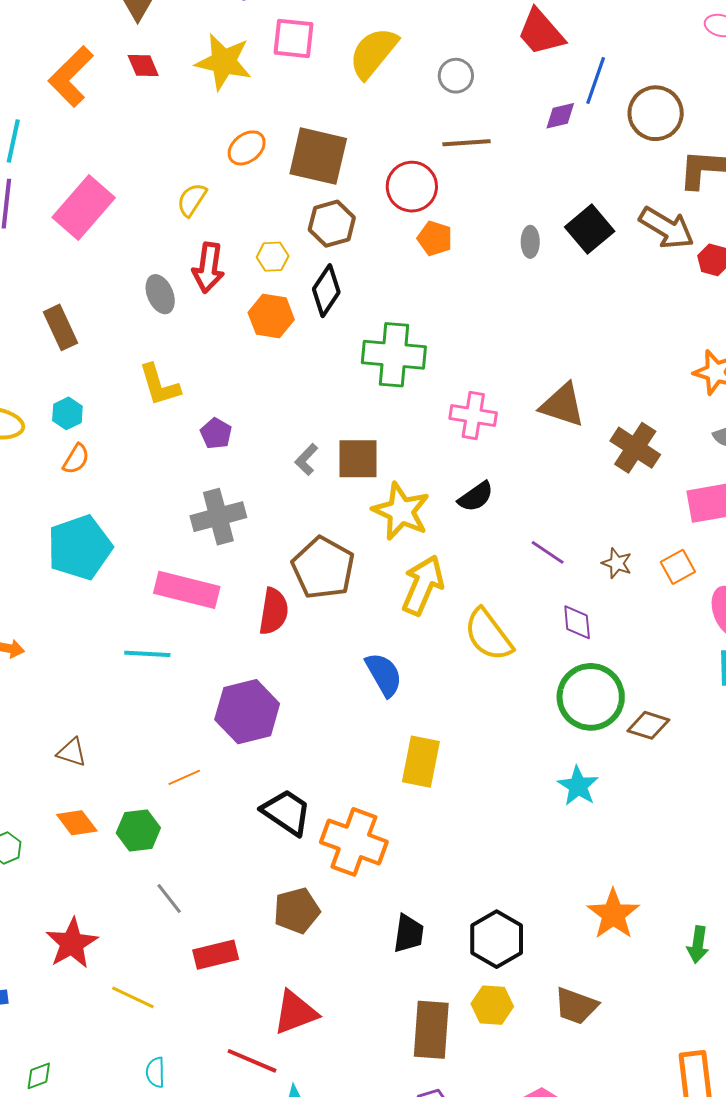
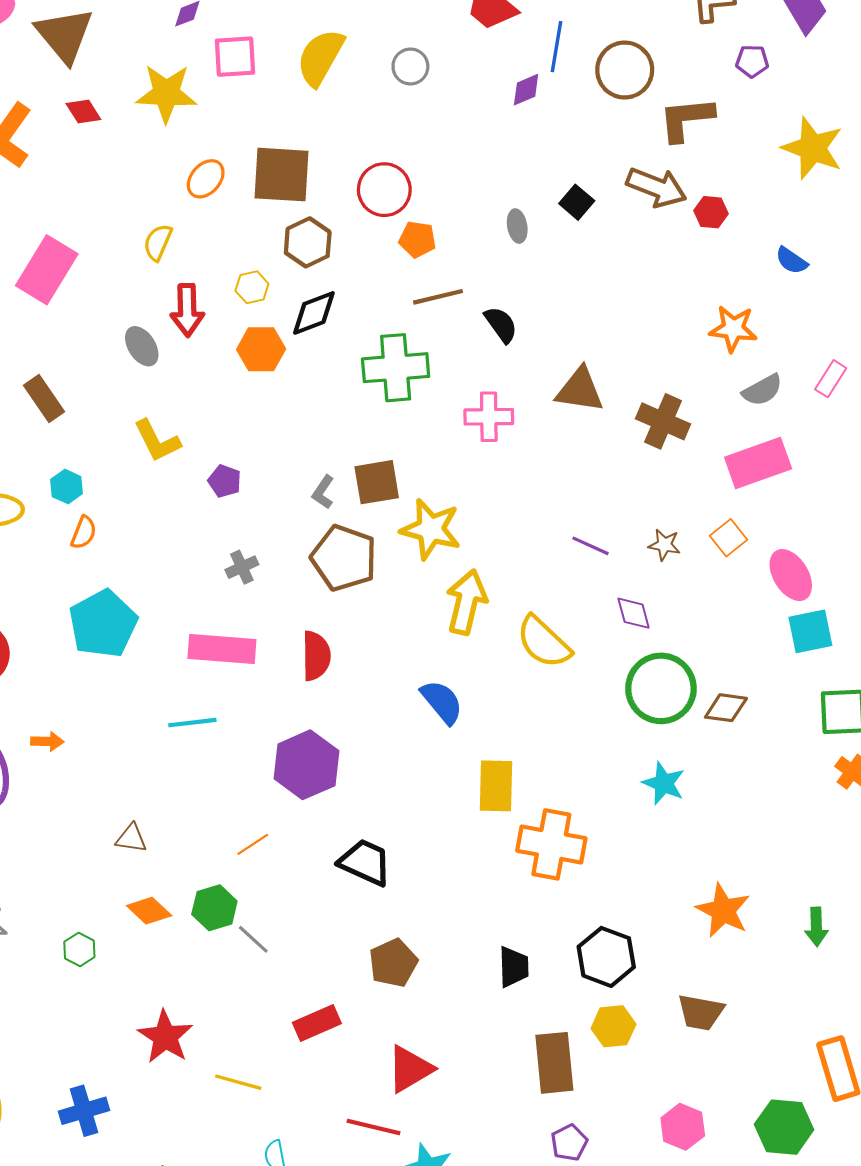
brown line: (467, 143) -> (438, 297), moved
black square: (590, 229) -> (577, 202), size x0.7
black diamond: (326, 291) -> (314, 313), turned 45
black semicircle: (476, 497) -> (501, 325), moved, turned -81
gray cross: (218, 517) -> (242, 567), size x0.6
brown pentagon: (323, 568) -> (344, 558), moved
orange cross: (354, 842) -> (551, 844), moved
gray line: (169, 898) -> (253, 939), moved

